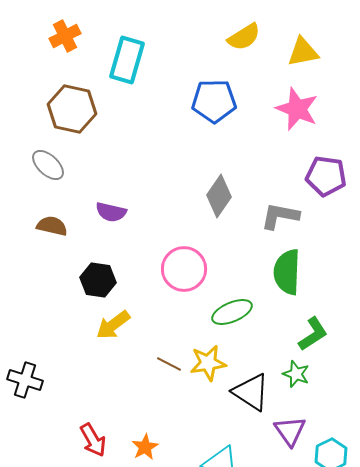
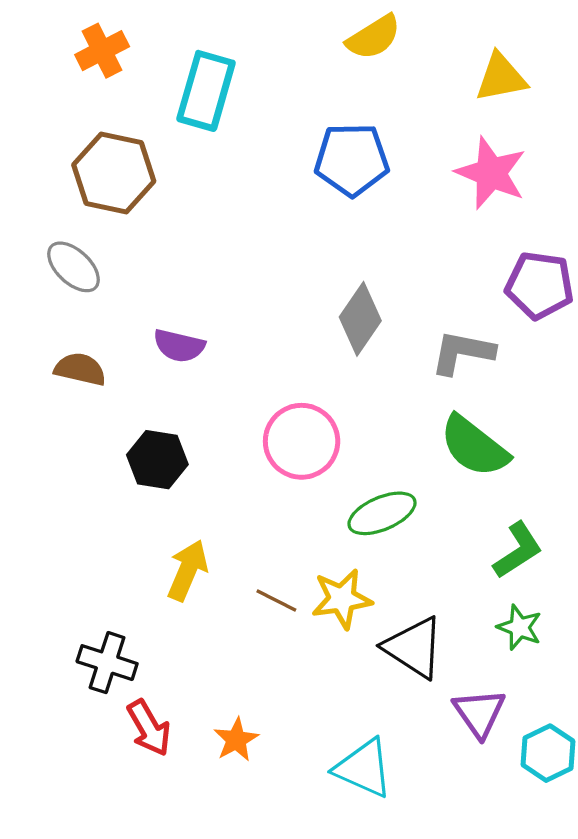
yellow semicircle: (244, 37) -> (374, 37), moved
green semicircle: (287, 272) -> (474, 446), turned -54
yellow arrow: (113, 325) -> (188, 570), moved, turned 150
green star: (296, 374) -> (519, 627), moved
black cross: (25, 380) -> (107, 663), moved

